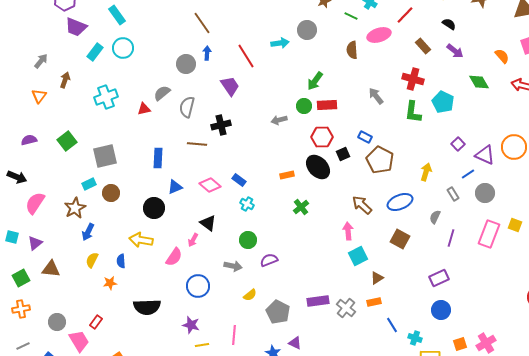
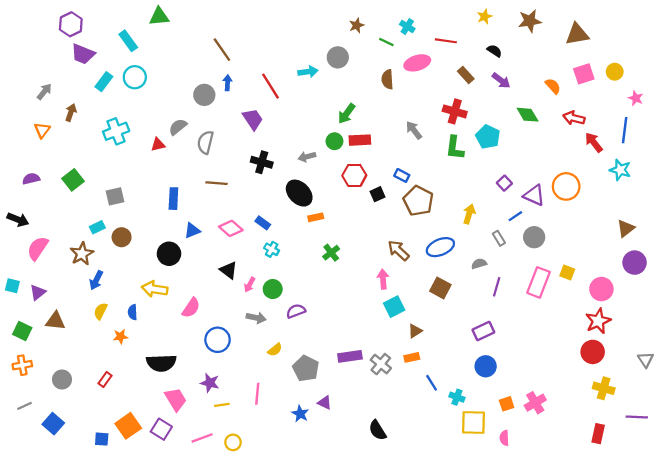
red line: (405, 15) -> (446, 41), turned 54
black cross: (221, 125) -> (262, 162), moved, turned 30
gray square: (105, 156) -> (115, 196), size x0.7
black ellipse: (318, 167) -> (299, 193), moved
gray semicircle: (435, 217) -> (479, 264), turned 48
pink arrow: (193, 240) -> (250, 285), moved
green square: (21, 278) -> (22, 331), turned -36
pink trapezoid: (79, 341) -> (176, 399), moved

